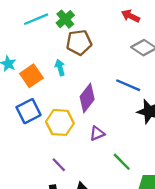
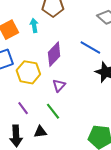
purple triangle: (97, 133) -> (59, 85), turned -32
green line: (122, 162) -> (53, 111), moved

